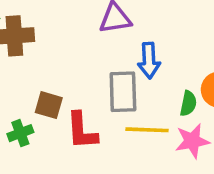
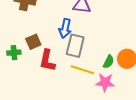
blue arrow: (149, 60) -> (65, 28), moved
brown square: (49, 105) -> (33, 42), turned 35

